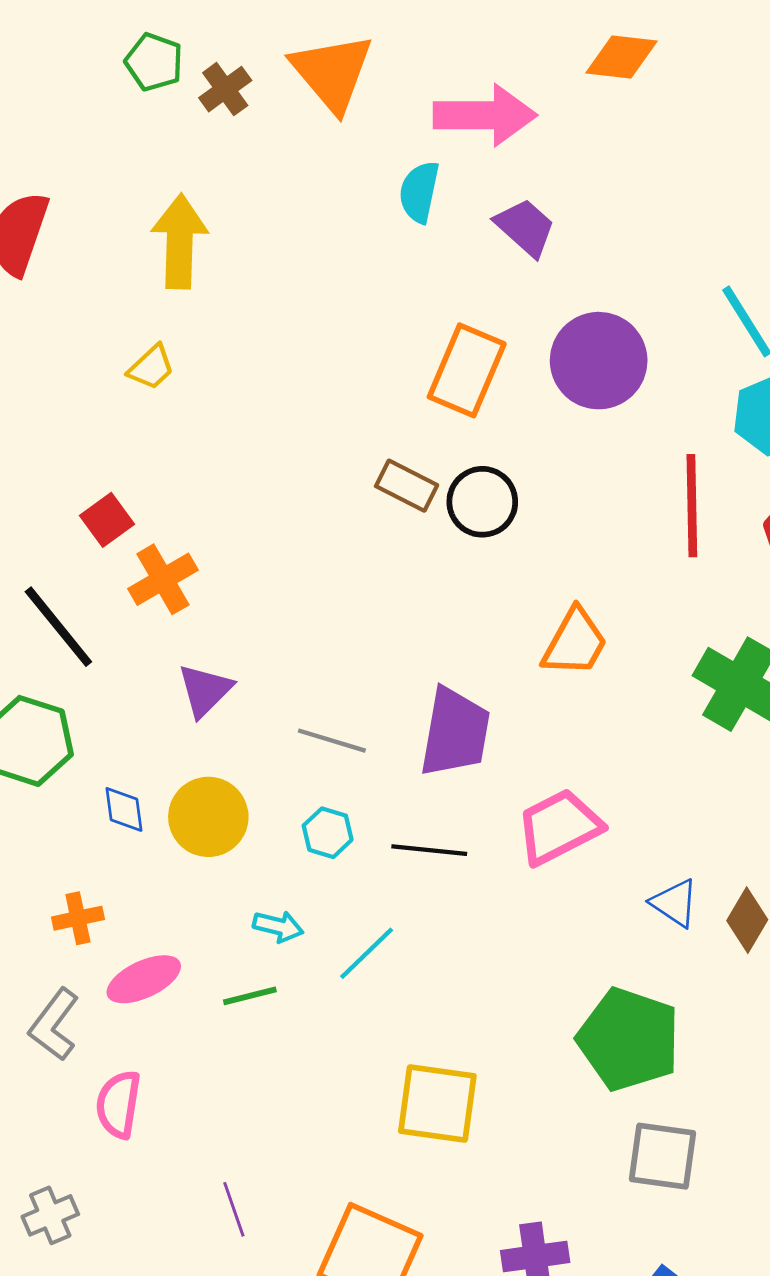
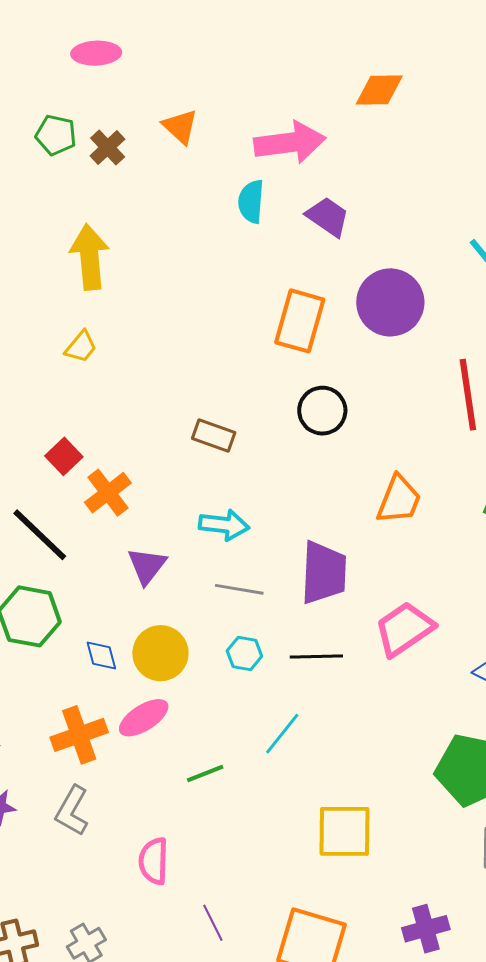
orange triangle: (332, 72) -> (180, 127), size x0.6
brown rectangle: (407, 486) -> (214, 436), moved
orange cross: (78, 918) -> (79, 735), size x1.6
cyan arrow: (278, 926) -> (224, 525), moved, size x1.4
pink ellipse: (144, 979) -> (144, 718), moved
pink semicircle: (118, 1104) -> (154, 861), moved

